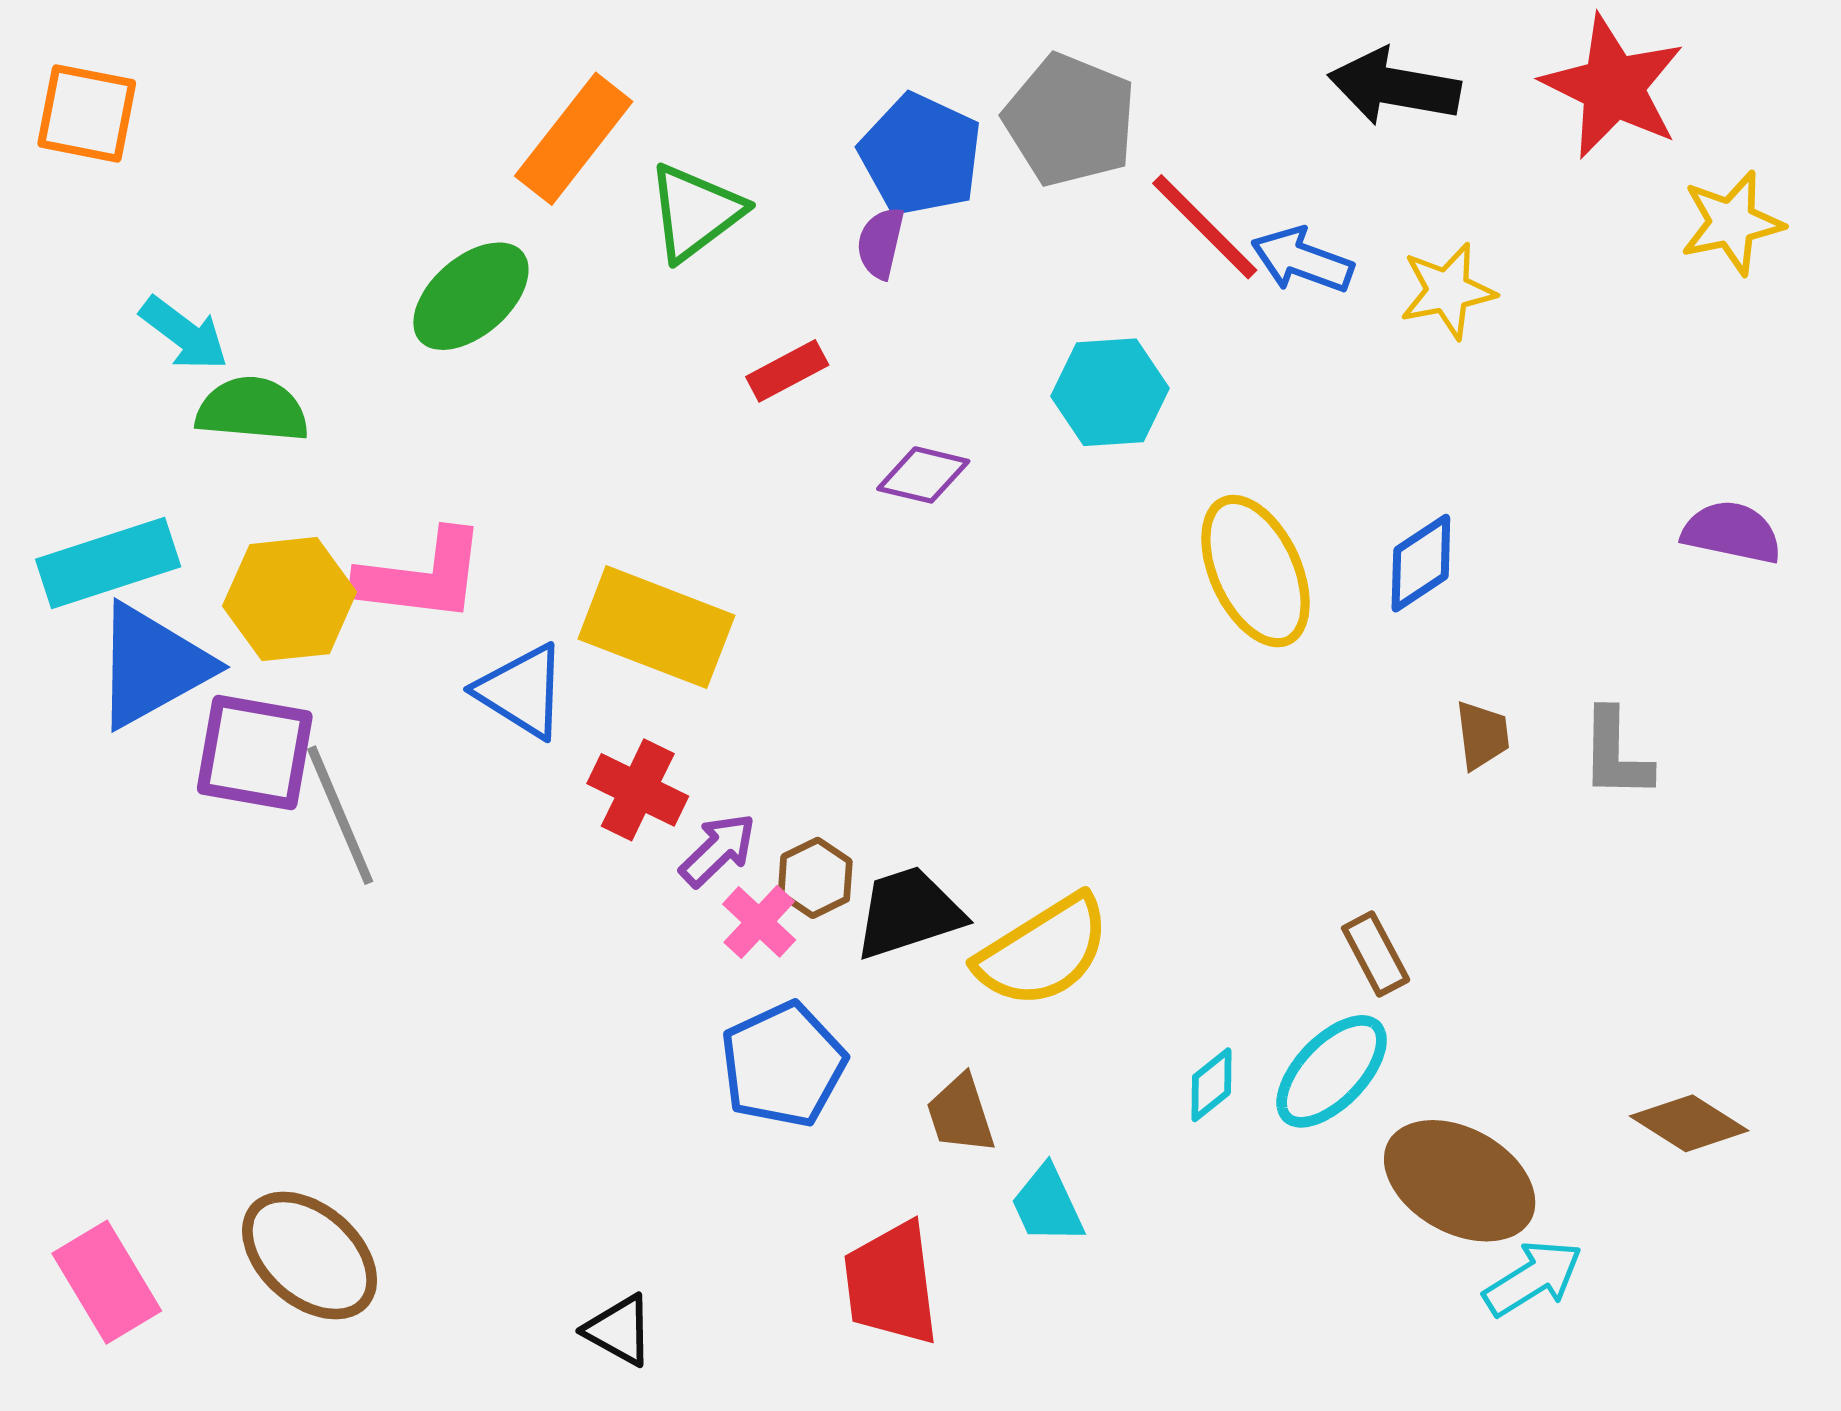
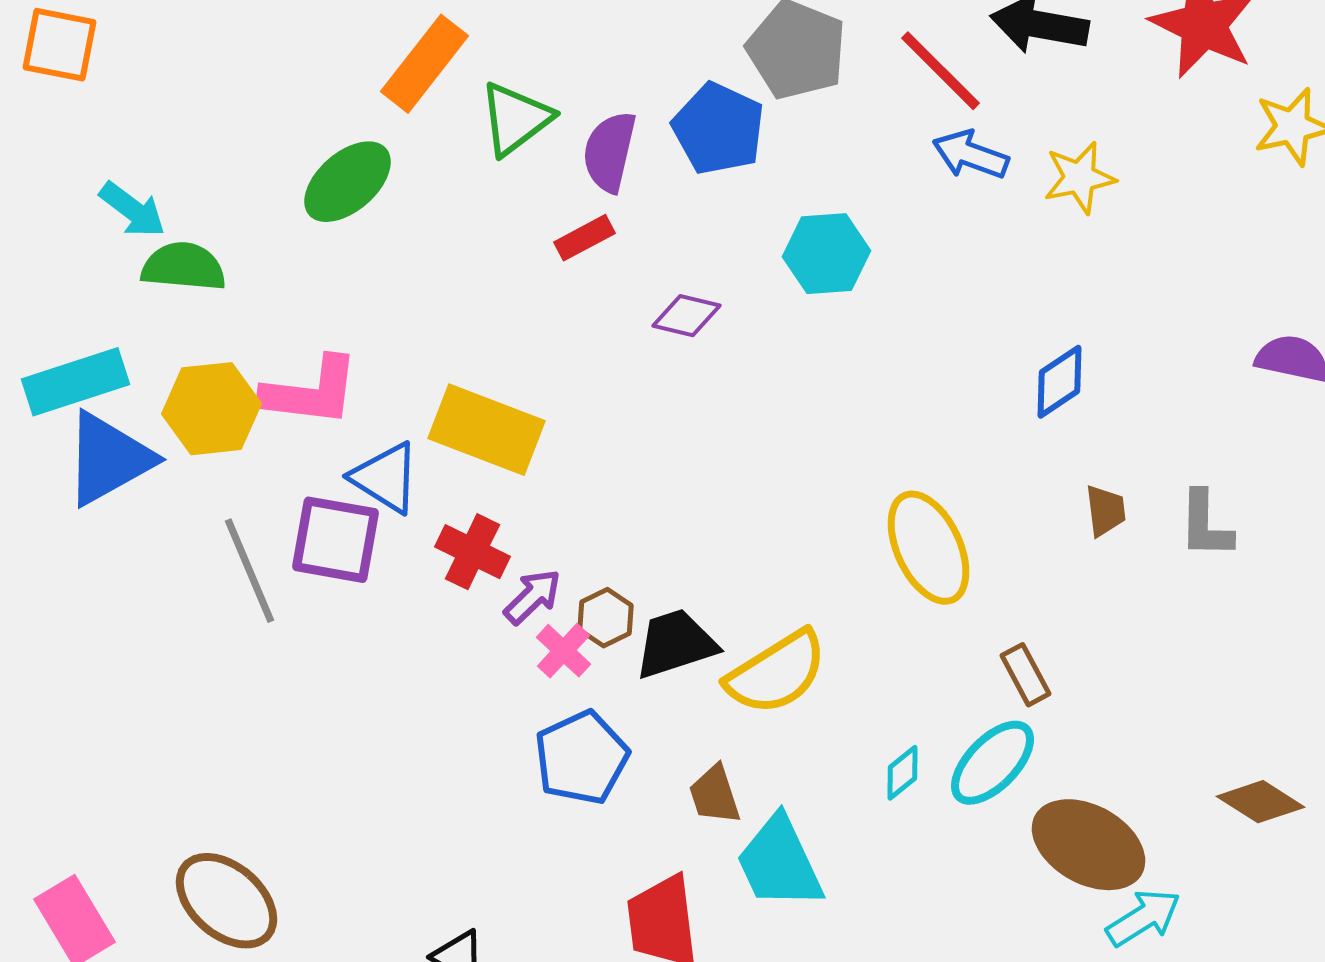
blue pentagon: (921, 155) -> (718, 129), moved
red line: (1205, 227) -> (940, 71), moved
purple semicircle: (881, 243) -> (610, 152), moved, size x1.5
yellow ellipse: (1255, 571) -> (928, 548), moved
purple square: (255, 752) -> (336, 540), moved
cyan trapezoid: (1047, 1205) -> (780, 863), size x1.6

